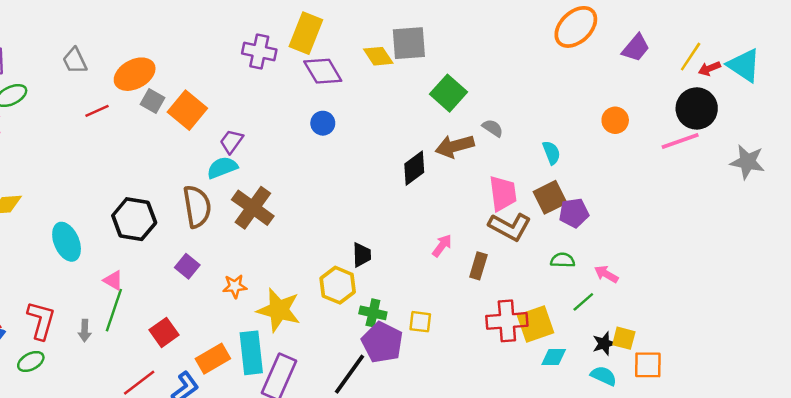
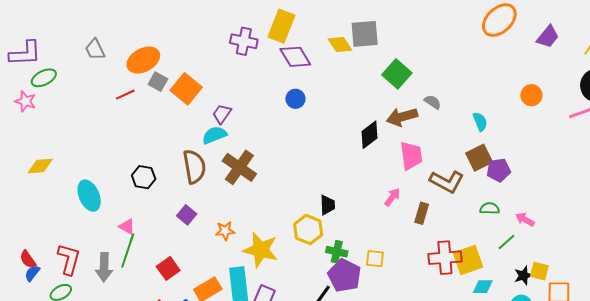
red line: (97, 111) -> (125, 95), moved
pink trapezoid: (503, 193) -> (411, 156), moved
black hexagon: (134, 219) -> (144, 177), size x0.7
gray arrow: (85, 331) -> (104, 267), size x1.6

